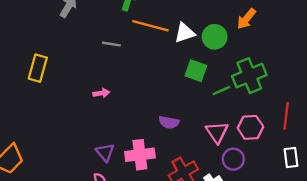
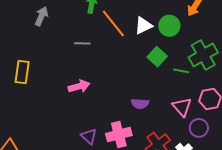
orange line: (150, 26) -> (113, 23), turned 44
green square: (196, 71) -> (157, 57), turned 30
green line: (221, 91) -> (181, 71), turned 42
pink arrow: (101, 93) -> (79, 86), size x1.5

